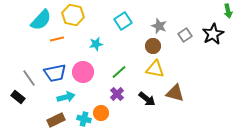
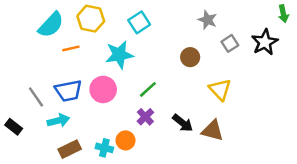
cyan square: (123, 21) -> (139, 22), moved
gray star: (159, 26) -> (208, 20), moved
cyan star: (96, 44) -> (119, 55), size x1.6
yellow triangle: (155, 69) -> (220, 89), moved, turned 36
brown triangle: (175, 93) -> (213, 130), moved
black rectangle: (18, 97) -> (14, 127), moved
cyan arrow: (66, 97) -> (58, 121), moved

